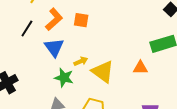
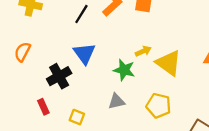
blue triangle: (54, 47) -> (84, 53), moved

